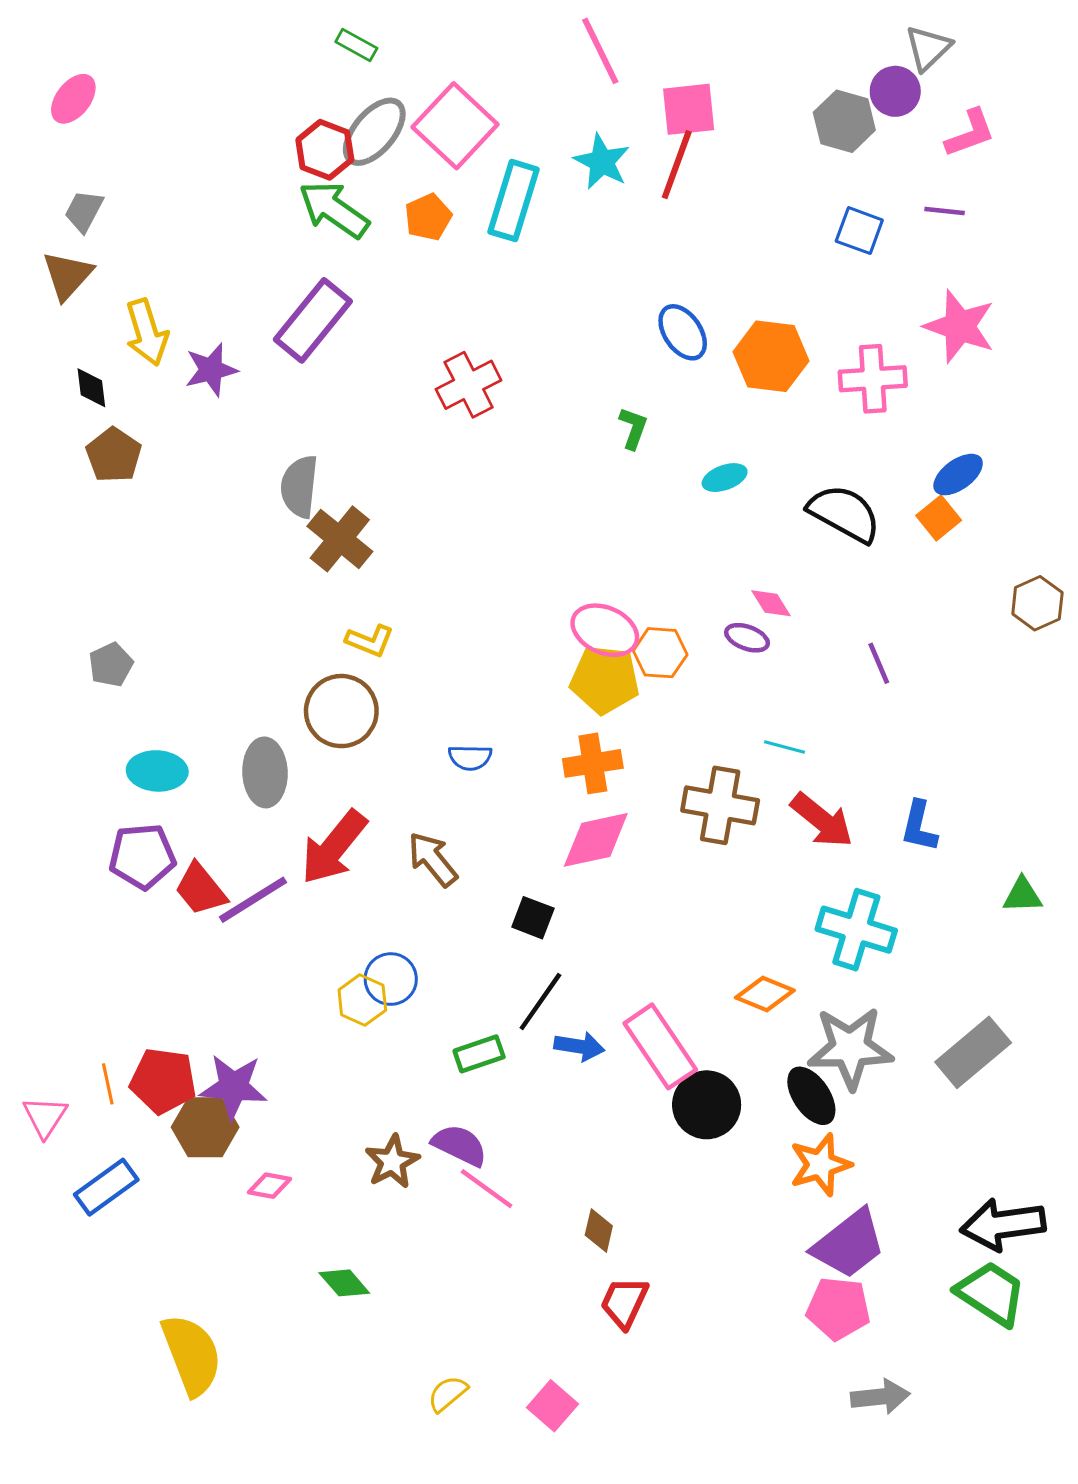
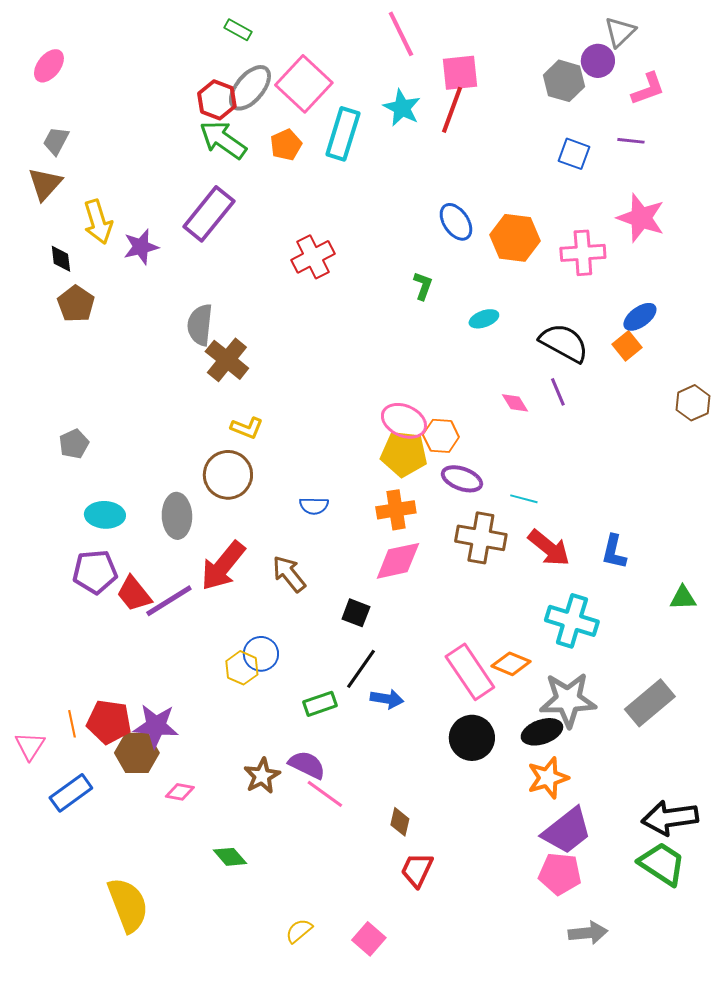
purple ellipse: (747, 638) -> (462, 479), moved, size x1.4
purple line: (879, 663) -> (558, 392), moved
pink rectangle: (660, 1046) -> (470, 672), moved
black ellipse: (811, 1096) -> (542, 732), turned -75

